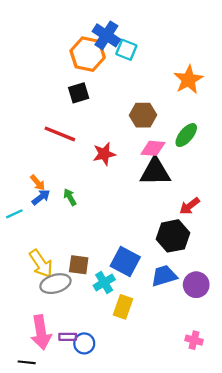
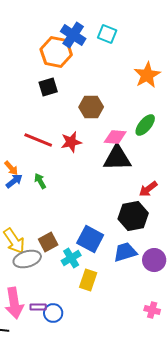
cyan square: (126, 50) -> (107, 34), moved
brown hexagon: (143, 115) -> (91, 107), moved
red line: (60, 134) -> (38, 140), moved
brown square: (79, 265) -> (48, 242), turned -36

